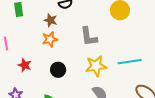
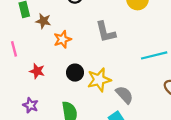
brown star: (51, 20) -> (43, 21), moved
yellow star: (96, 66) -> (99, 80), moved

